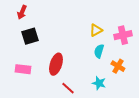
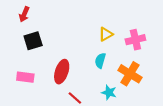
cyan semicircle: (99, 51) -> (100, 61), moved
orange cross: (118, 66) -> (130, 74), size x1.5

